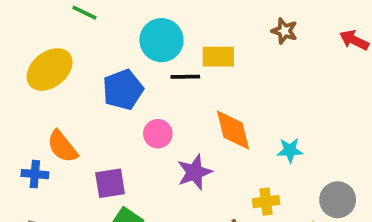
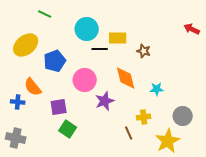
brown star: (284, 31) -> (144, 51), moved
blue pentagon: (123, 90) -> (55, 61), moved
pink circle: (158, 134) -> (85, 80), size x1.5

